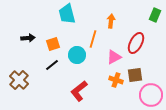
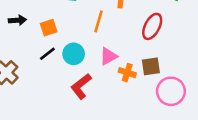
cyan circle: (77, 55) -> (74, 54), moved
pink triangle: (114, 57) -> (109, 56), moved

